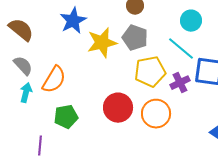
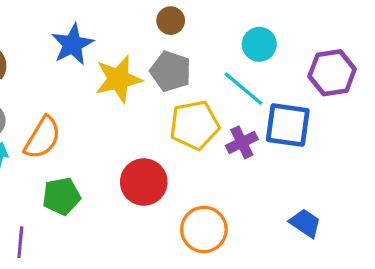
orange circle: (156, 114) -> (204, 229), moved

